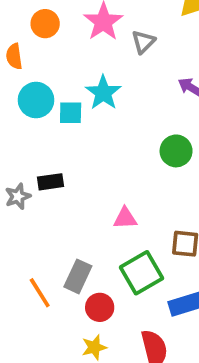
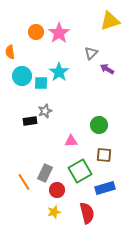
orange circle: (45, 24) -> (36, 32), moved
gray triangle: (143, 42) -> (91, 53), moved
green circle: (176, 151) -> (99, 125), moved
gray star: (18, 196) -> (45, 111), moved

